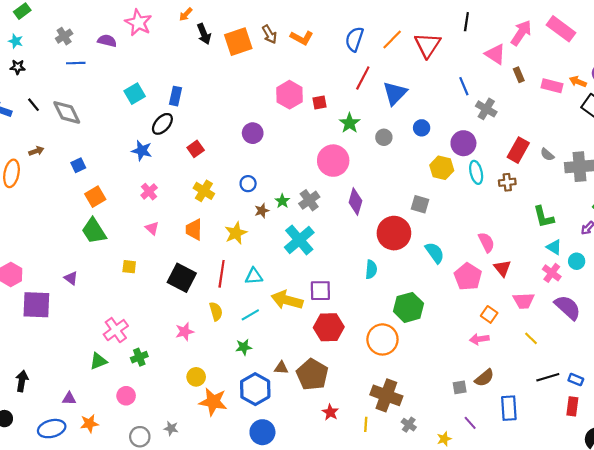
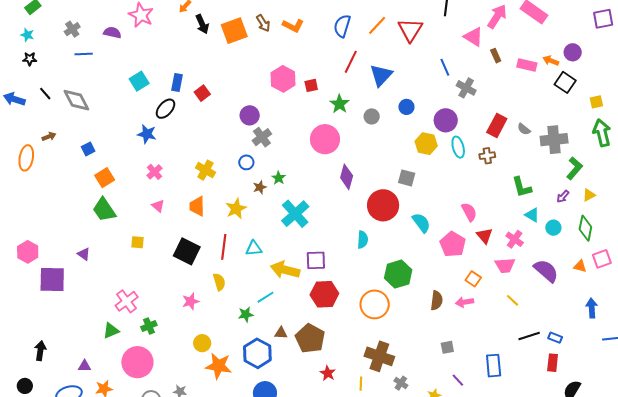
red square: (196, 149) -> (202, 93), moved
gray cross: (309, 200) -> (262, 137), moved
pink cross: (552, 273) -> (515, 239), moved
cyan line: (250, 315) -> (265, 297), moved
brown semicircle: (484, 378) -> (437, 300), moved, turned -42
pink circle: (126, 396) -> (137, 362), size x1.8

